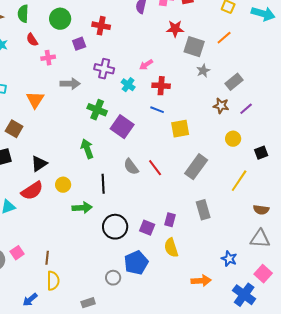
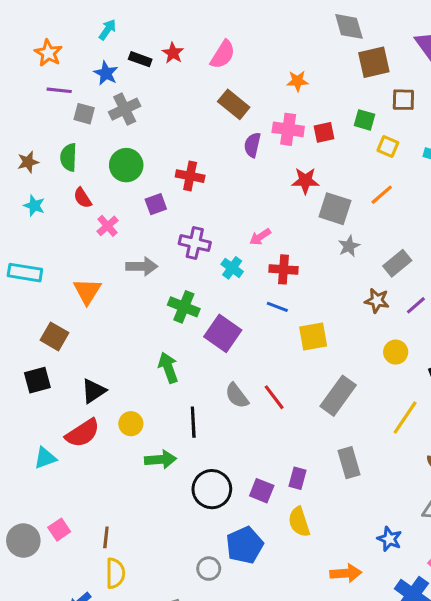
pink cross: (48, 58) -> (107, 226), turned -32

